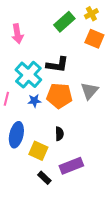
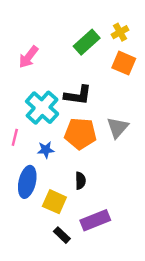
pink arrow: (17, 34) -> (28, 57), turned 48
blue star: (34, 101) -> (46, 150), moved

